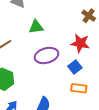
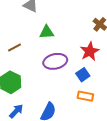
red star: (80, 43) -> (90, 51), turned 30

